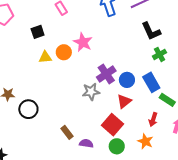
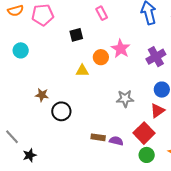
yellow triangle: (45, 57) -> (82, 71), moved
purple cross: (106, 74) -> (156, 57), moved
brown rectangle: (67, 132) -> (98, 137), turned -48
purple semicircle: (86, 143) -> (116, 141), moved

